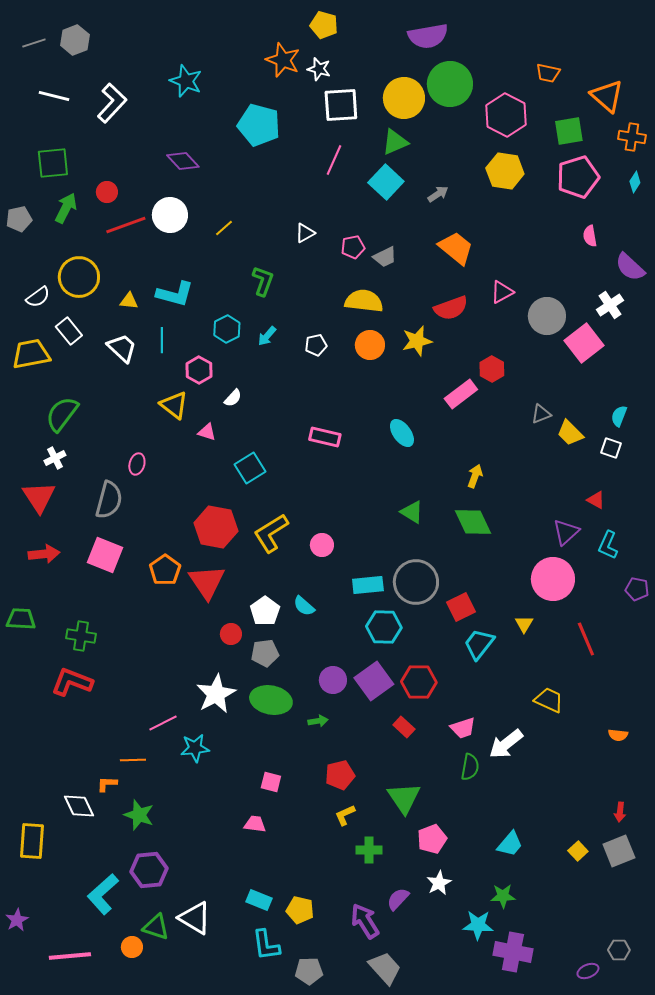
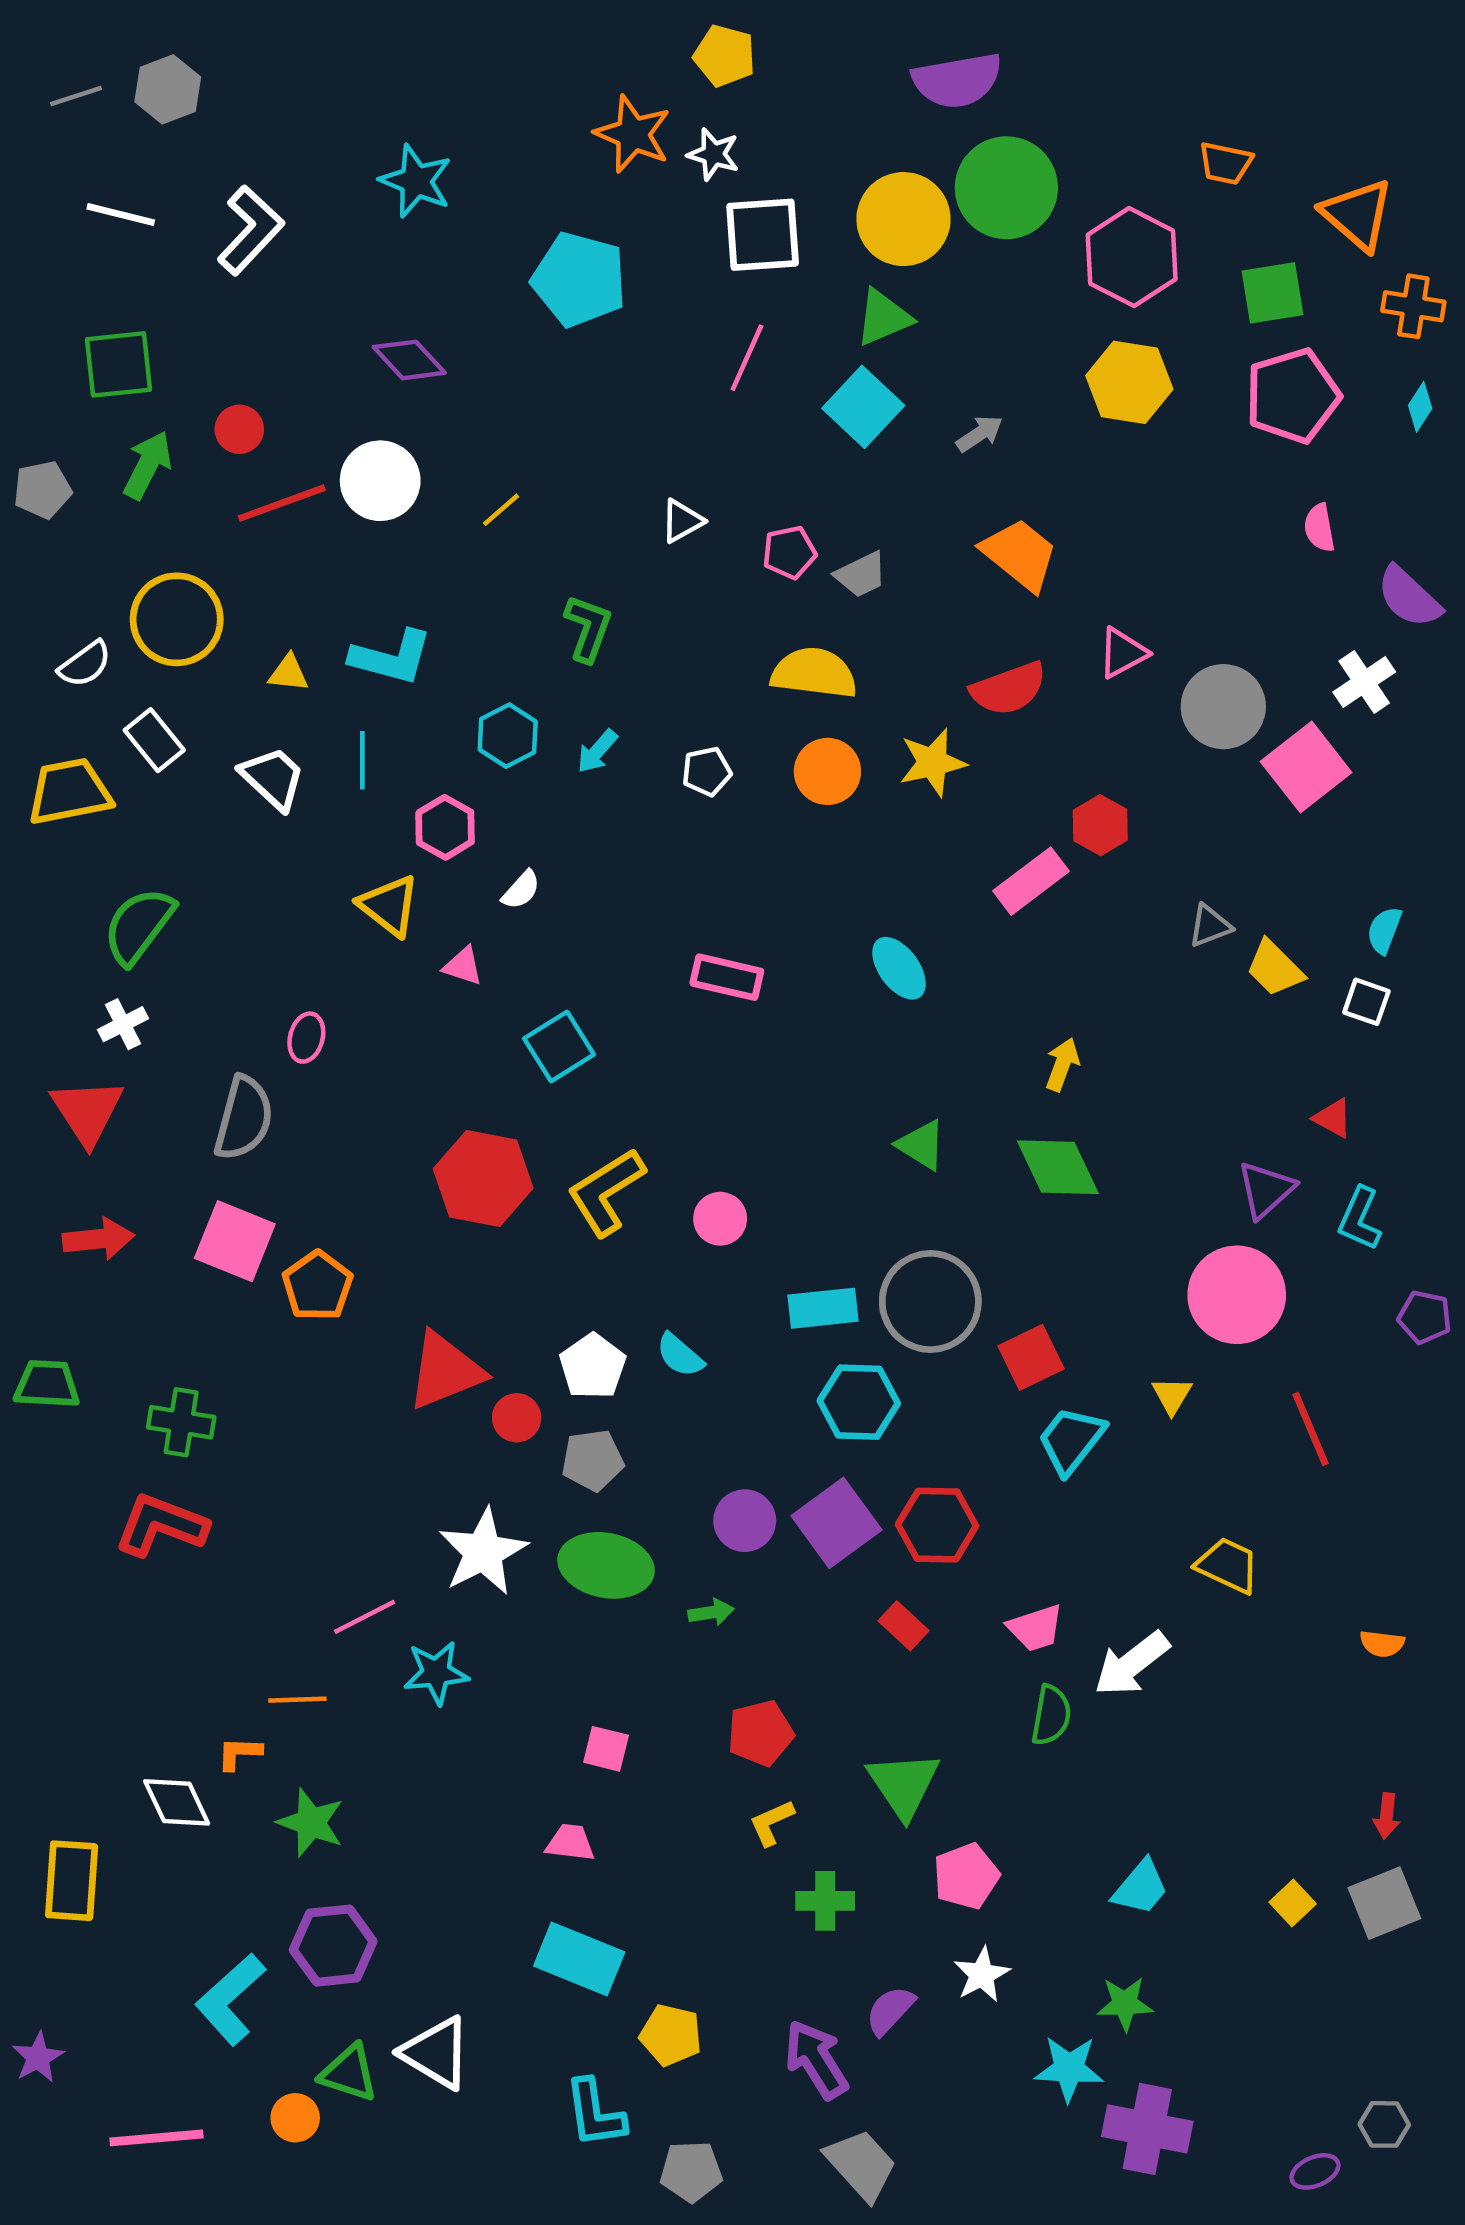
orange pentagon: (165, 570) -> (318, 1286), moved
red triangle: (207, 582) -> (445, 1371), moved, turned 42
cyan rectangle: (259, 900) -> (579, 1959), moved, size x1.5

